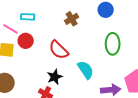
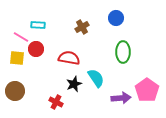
red semicircle: (59, 50) -> (69, 58), turned 145
black star: (55, 77) -> (74, 84), moved

